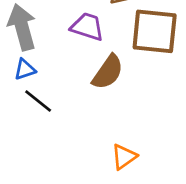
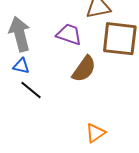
blue triangle: (25, 69) -> (21, 66), turned 30

